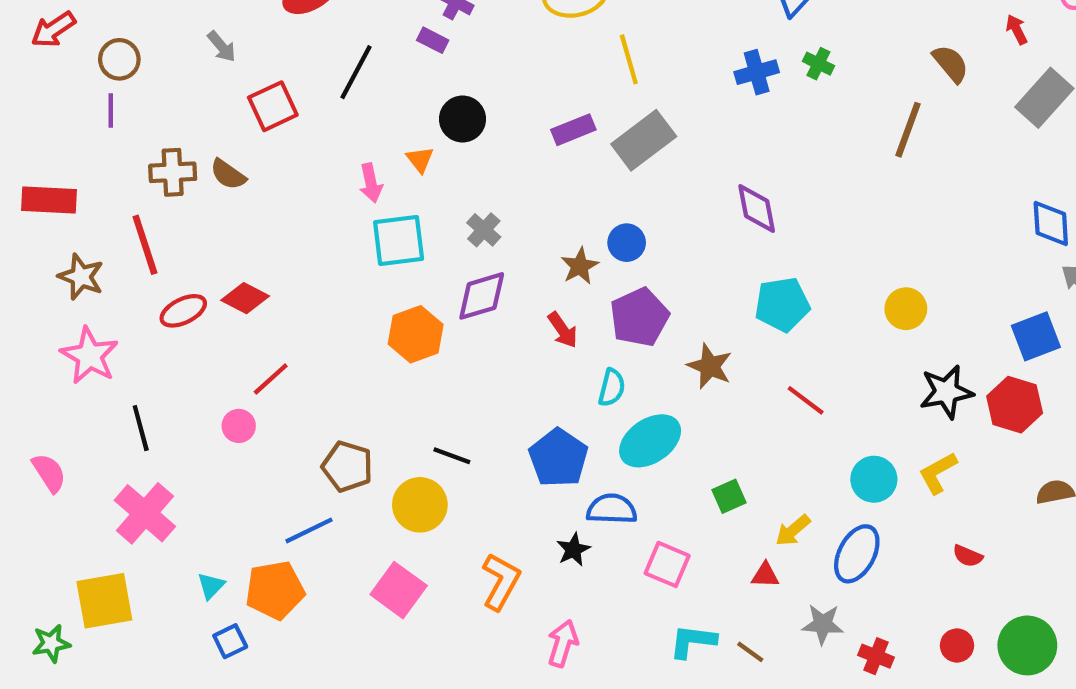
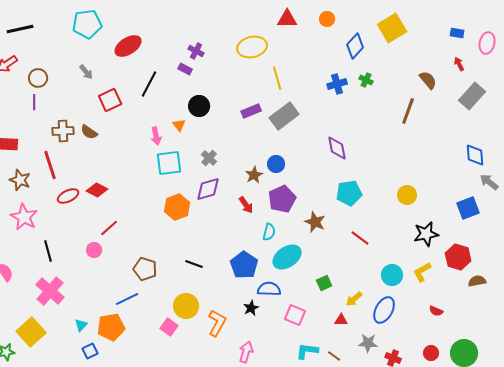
red hexagon: (1015, 405) -> (458, 257), moved
yellow circle: (420, 505) -> (186, 306), moved
pink square: (399, 590) -> (169, 327), size x0.7
yellow square: (104, 601) -> (31, 332), turned -32

